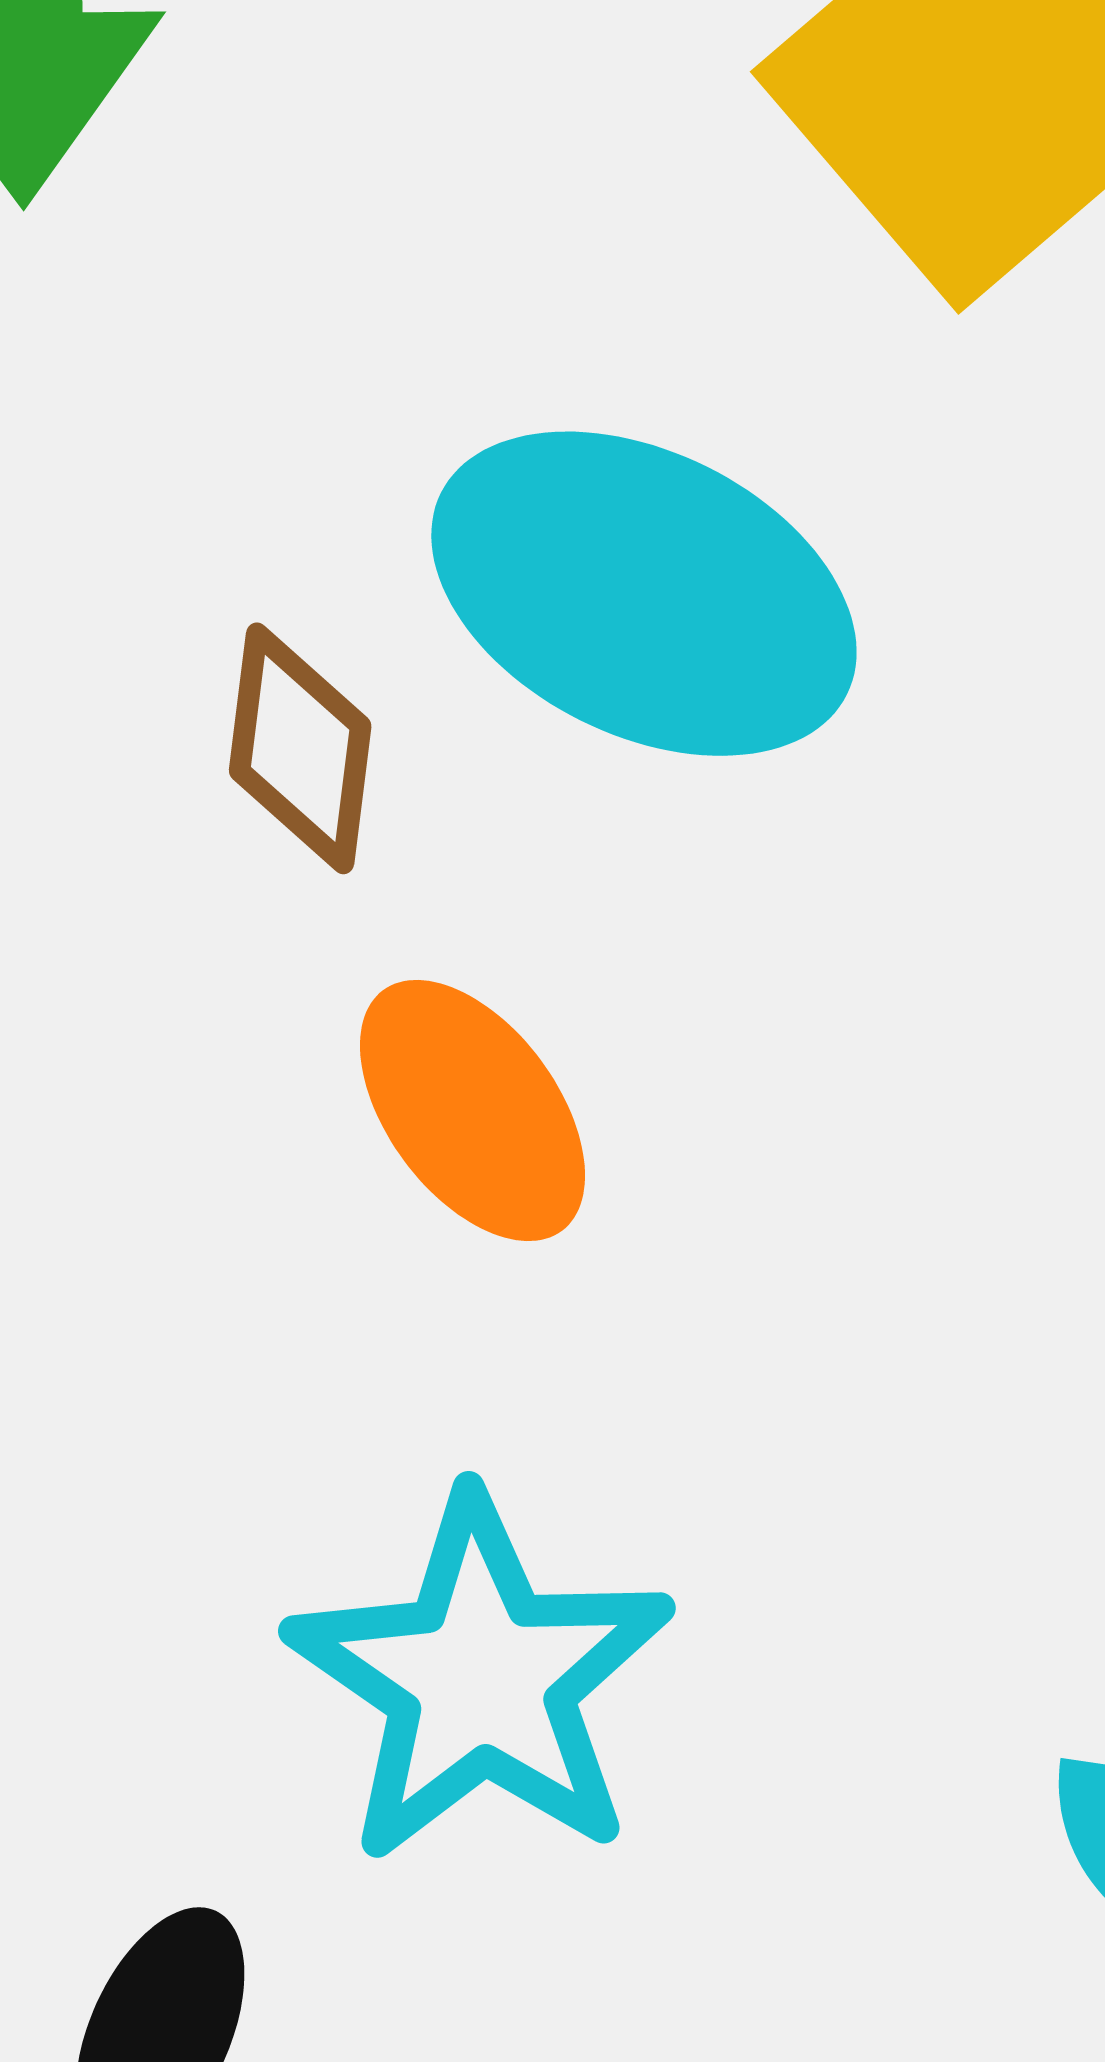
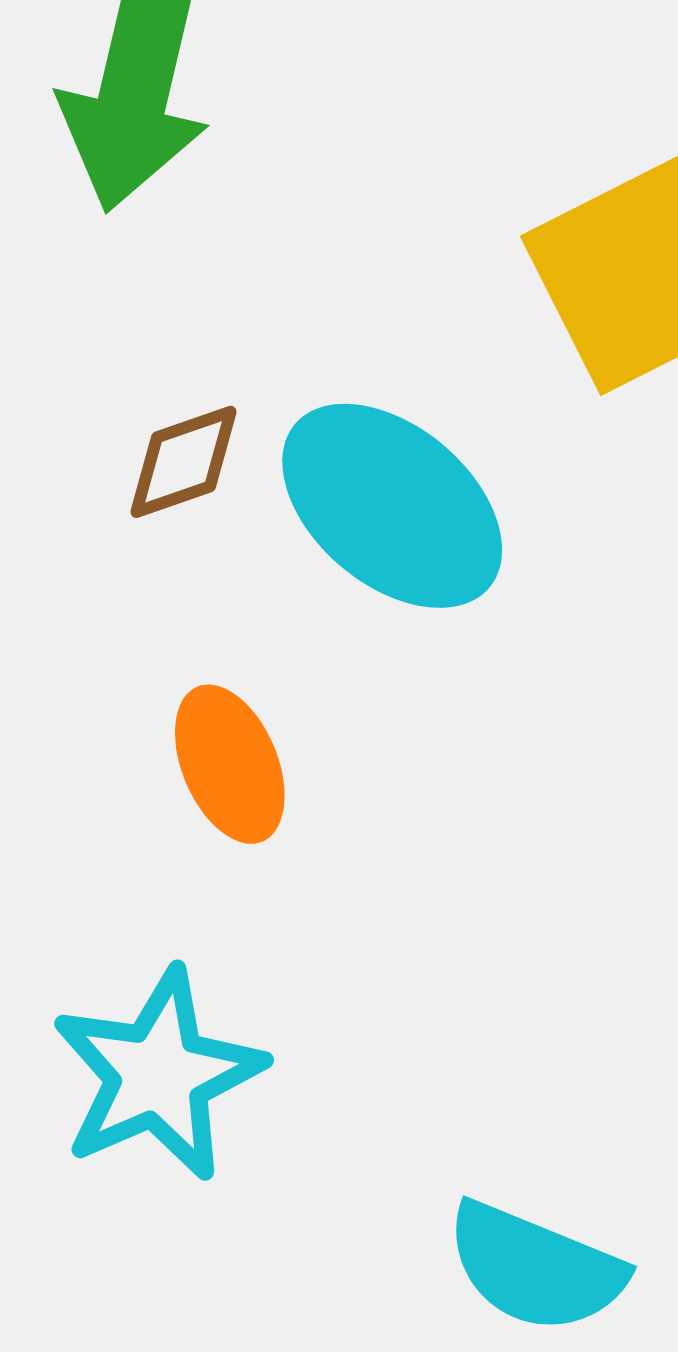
brown diamond: (300, 748) -> (184, 462), moved, turned 50

